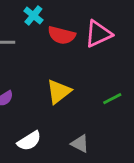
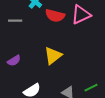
green line: (112, 99) -> (91, 88), moved

